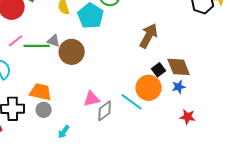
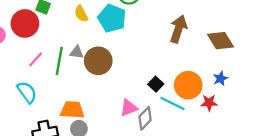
green line: (37, 46) -> (59, 61), turned -70
brown diamond: (179, 67) -> (221, 41), moved
black square: (159, 70) -> (156, 84), moved
red star: (188, 117) -> (209, 103), moved

